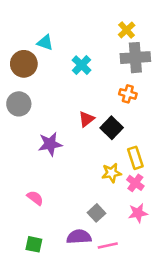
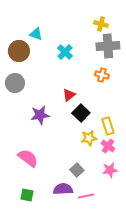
yellow cross: (127, 30) -> (101, 24), turned -32
black square: (112, 128) -> (81, 113), moved
pink semicircle: (35, 198) -> (28, 158), size x1.5

